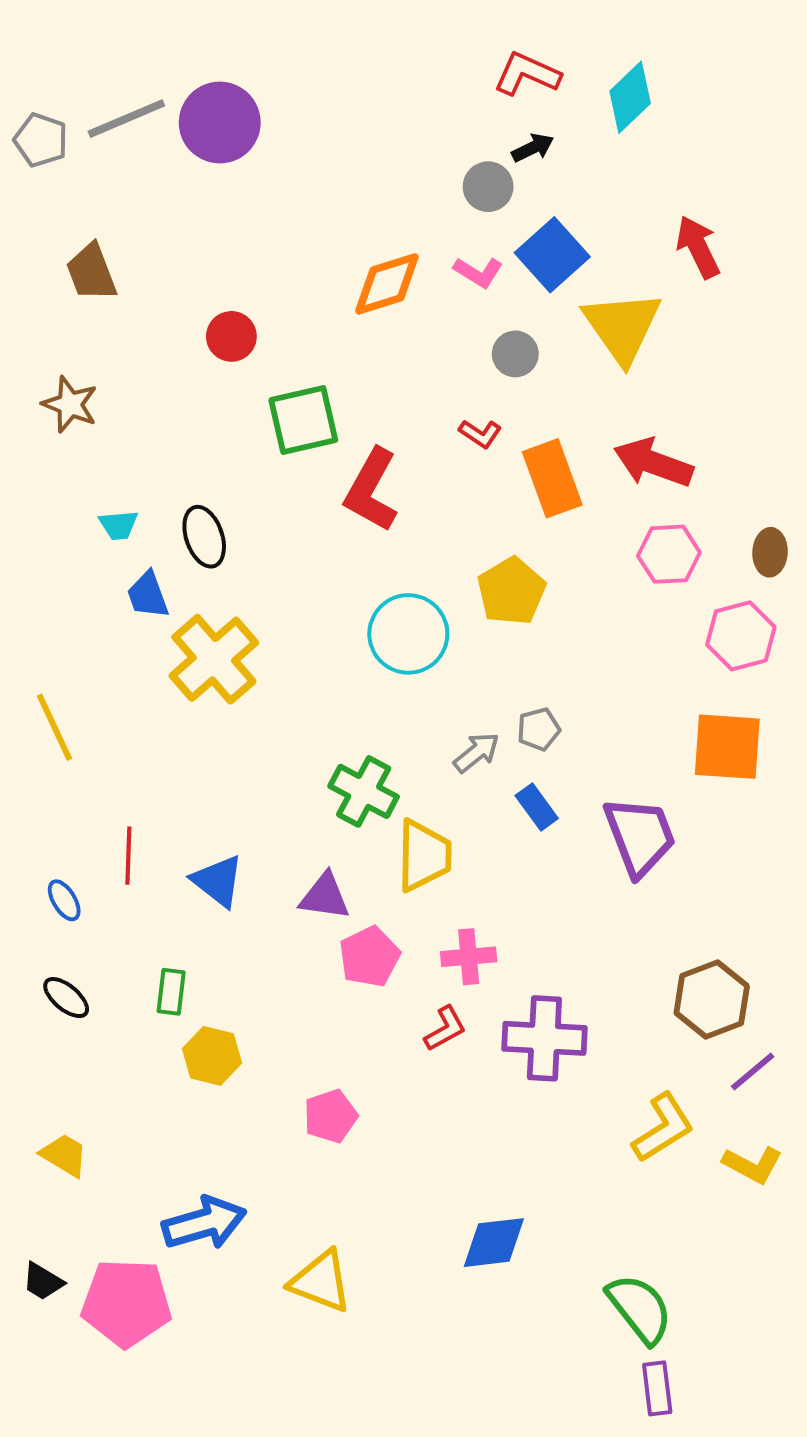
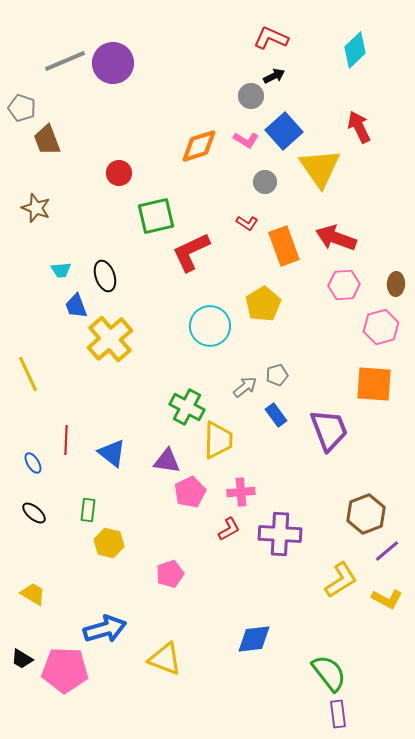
cyan diamond: (630, 97) -> (355, 50), moved
gray pentagon: (41, 140) -> (22, 108), moved
red L-shape: (371, 490) -> (191, 252), turned 36

